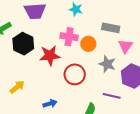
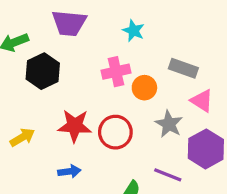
pink cross: (69, 37) -> (116, 72), turned -30
pink triangle: (126, 46) -> (202, 101), turned -42
red star: (50, 56) -> (75, 126), moved

